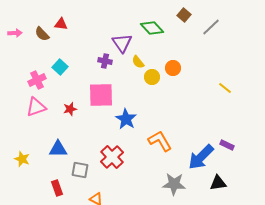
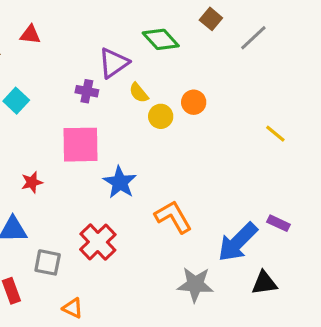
red triangle: (61, 24) -> (30, 35), moved
purple triangle: (122, 43) -> (114, 63), turned 30
red star: (70, 109) -> (32, 182), moved

